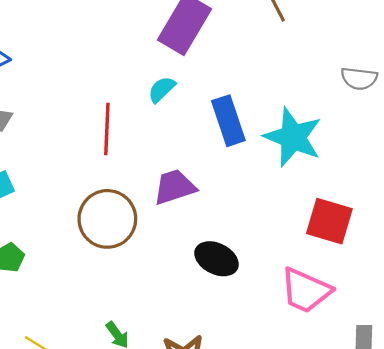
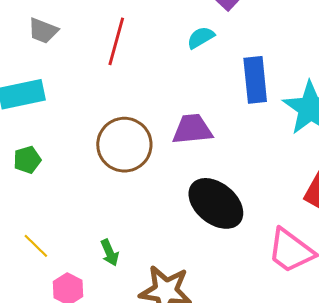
red line: (107, 129) -> (116, 41), moved
black ellipse: (217, 259) -> (216, 203), size x1.4

